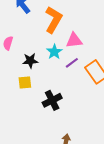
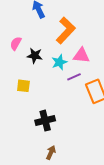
black star: (30, 61) -> (35, 56), moved
black cross: (52, 100) -> (45, 121), moved

